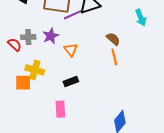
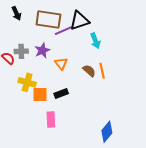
cyan arrow: (141, 18) -> (95, 41), moved
brown semicircle: (113, 39) -> (89, 71), moved
orange square: (23, 83) -> (40, 94), moved

